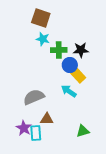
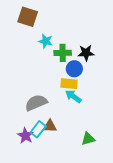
brown square: (41, 18) -> (28, 17), moved
yellow rectangle: (78, 75) -> (69, 84), moved, turned -42
cyan rectangle: (36, 133) -> (38, 129), moved, turned 42

